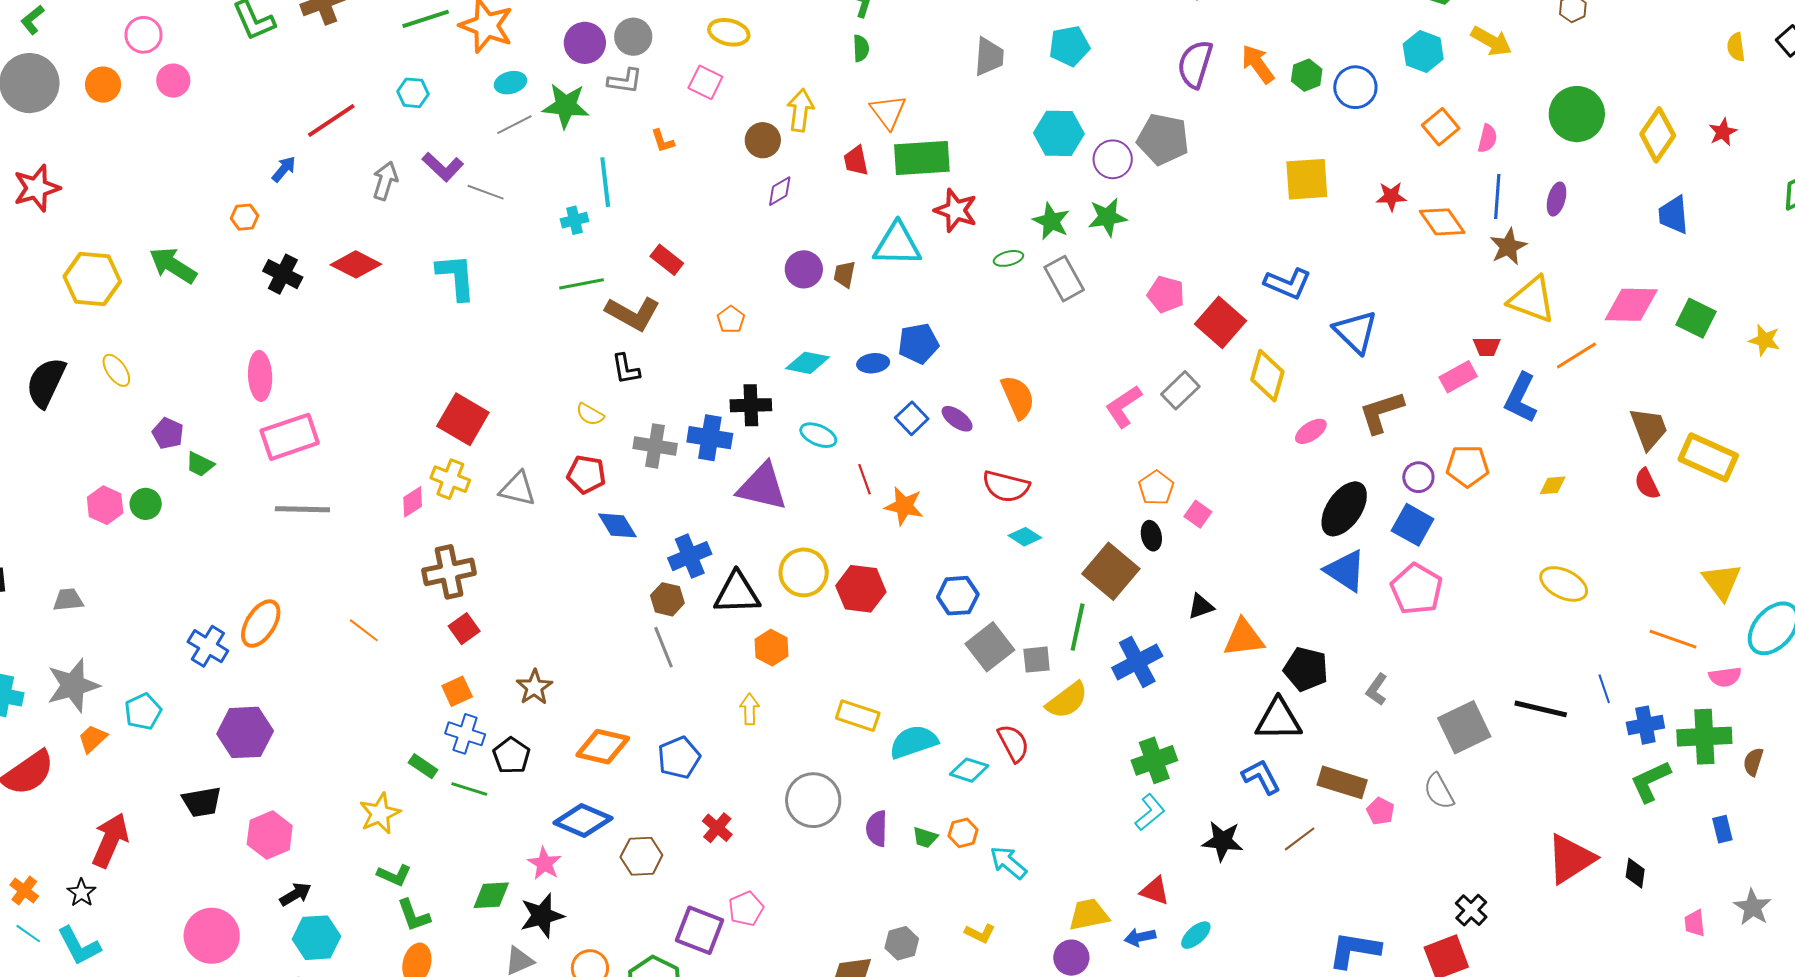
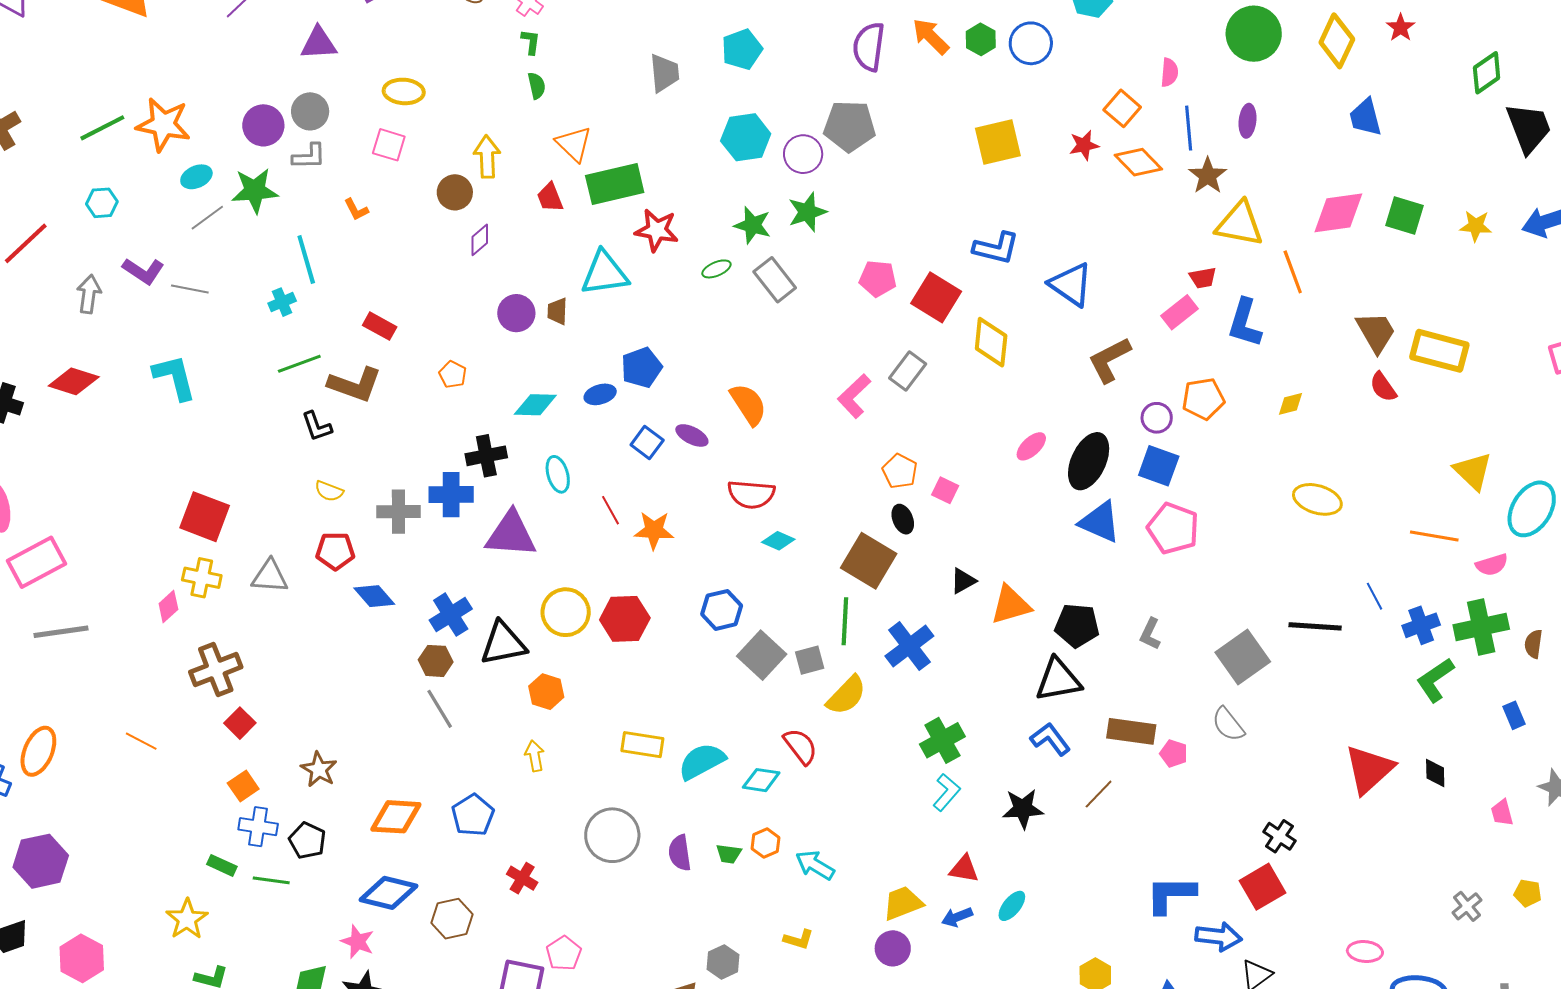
orange square: (1441, 127) -> (1122, 108), moved
orange line: (1576, 355) -> (1293, 272), turned -69
black L-shape: (626, 369) -> (317, 426), moved
pink ellipse: (1311, 431) -> (1031, 446), moved
cyan ellipse: (818, 435) -> (558, 474), turned 60

